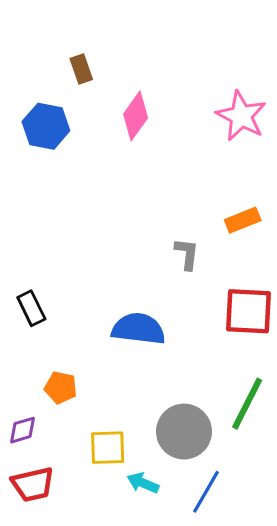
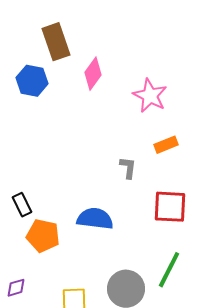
brown rectangle: (81, 69) -> (56, 42), size x1.8
pink star: (241, 116) -> (150, 96), moved
orange pentagon: (61, 388) -> (43, 236), moved, size x1.5

